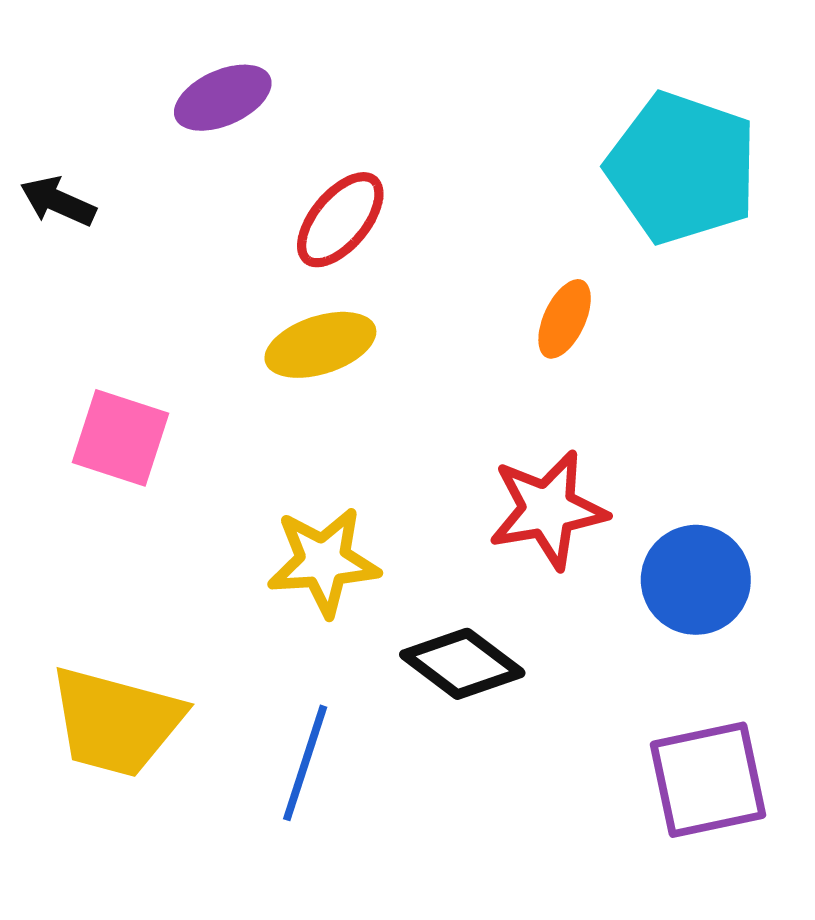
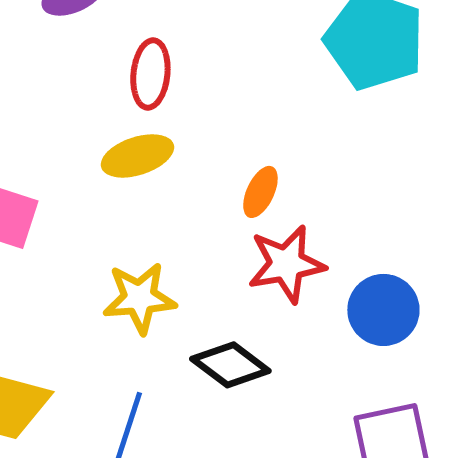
red ellipse: (340, 220) -> (150, 74), turned -34
orange ellipse: (565, 319) -> (260, 192), moved

